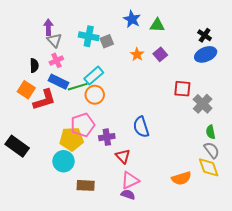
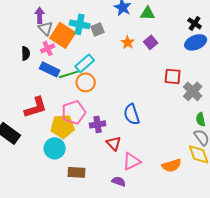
orange square: (26, 90) -> (63, 35), moved, size x1.4
red L-shape: (44, 100) -> (36, 107), moved
pink triangle: (130, 180) -> (132, 161), moved

